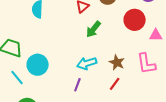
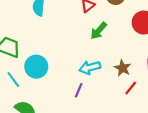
red line: (115, 84) -> (131, 88), moved

